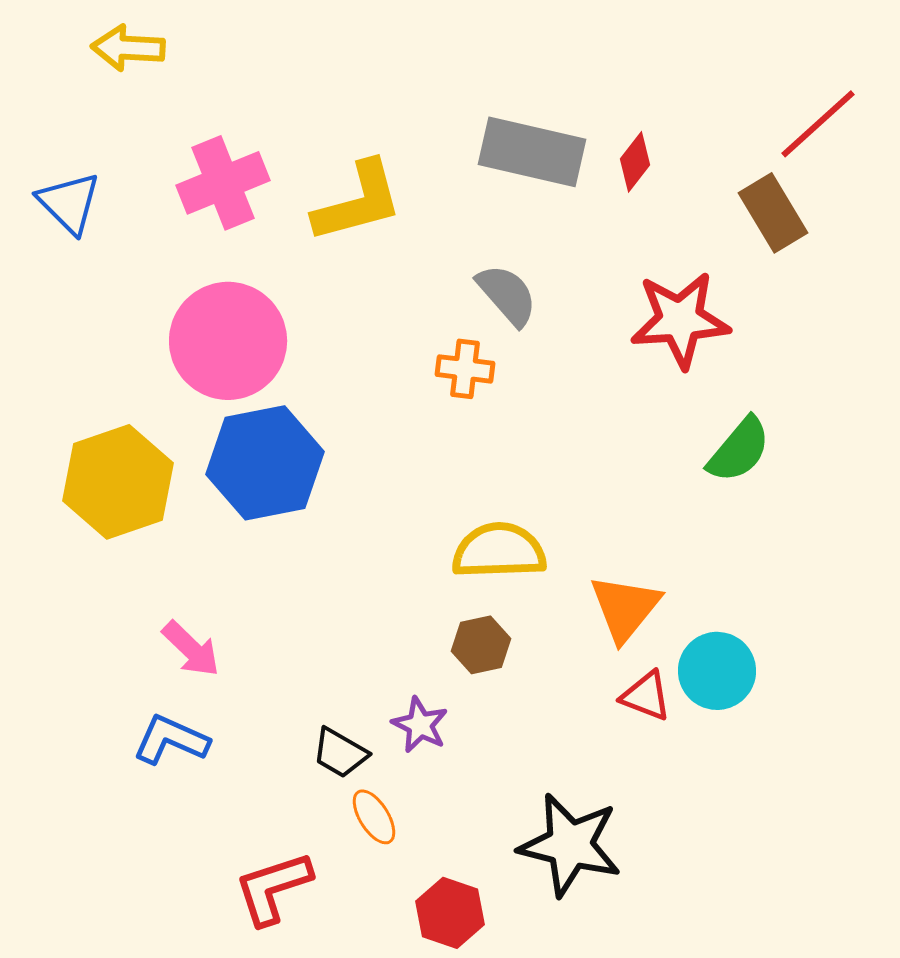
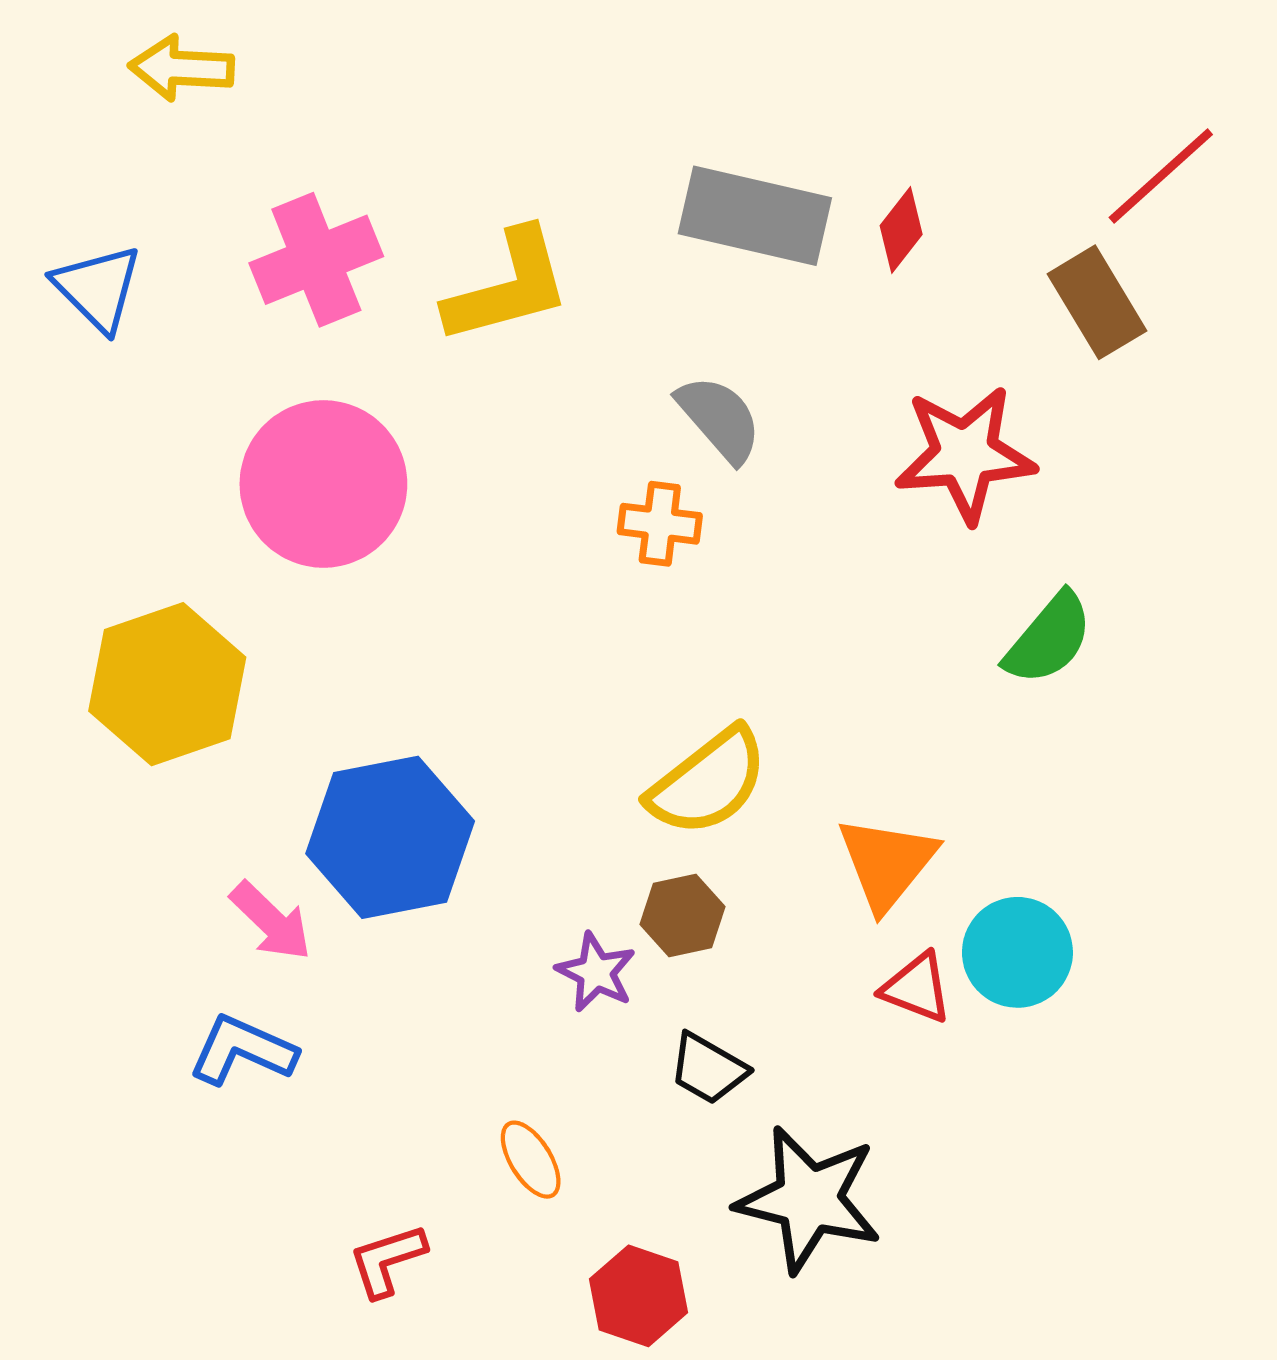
blue hexagon: (265, 463) -> (390, 837), moved
yellow semicircle: (499, 551) -> (708, 782), turned 144
purple star: (420, 725) -> (596, 972), moved
black trapezoid: (340, 753) -> (708, 1069), moved
red L-shape: (273, 888) -> (387, 1260), size x0.7

